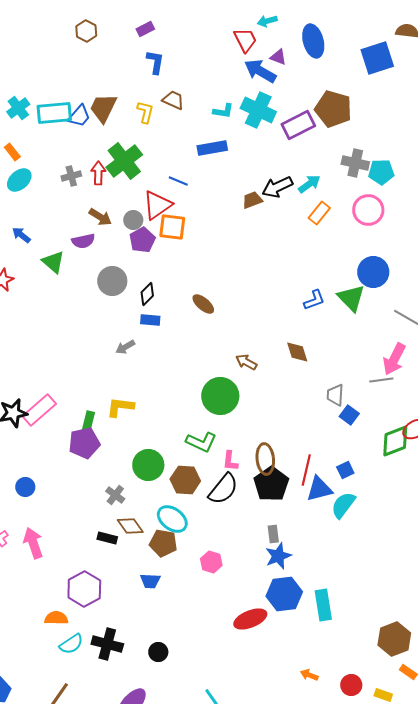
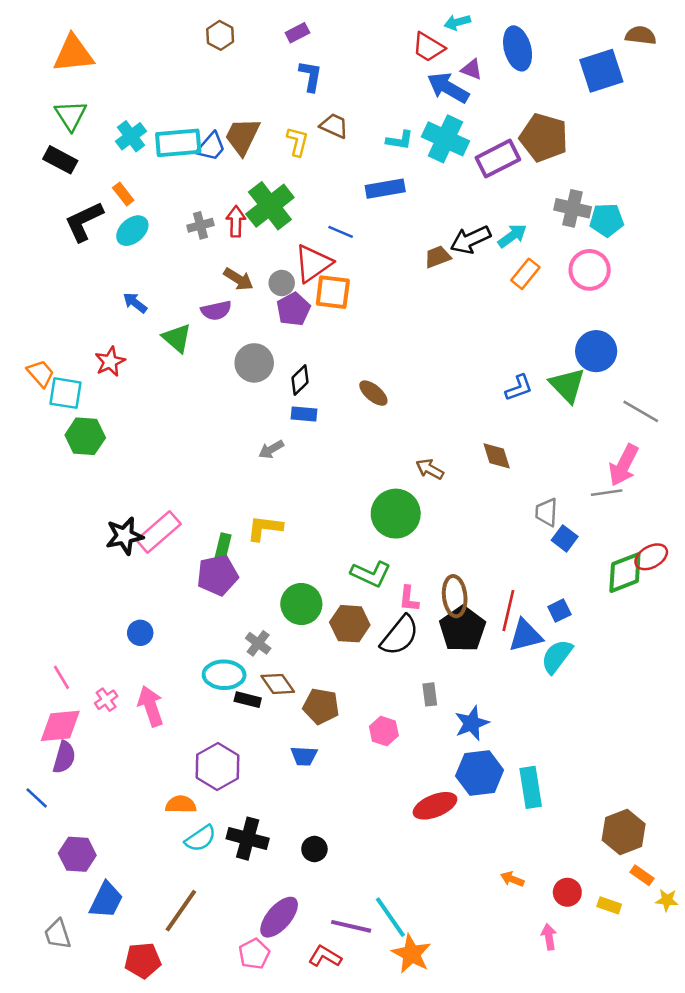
red trapezoid: (245, 40) -> (428, 47), turned 148
cyan ellipse: (172, 519) -> (224, 675), moved, turned -36
gray rectangle: (273, 534) -> (430, 694), moved

